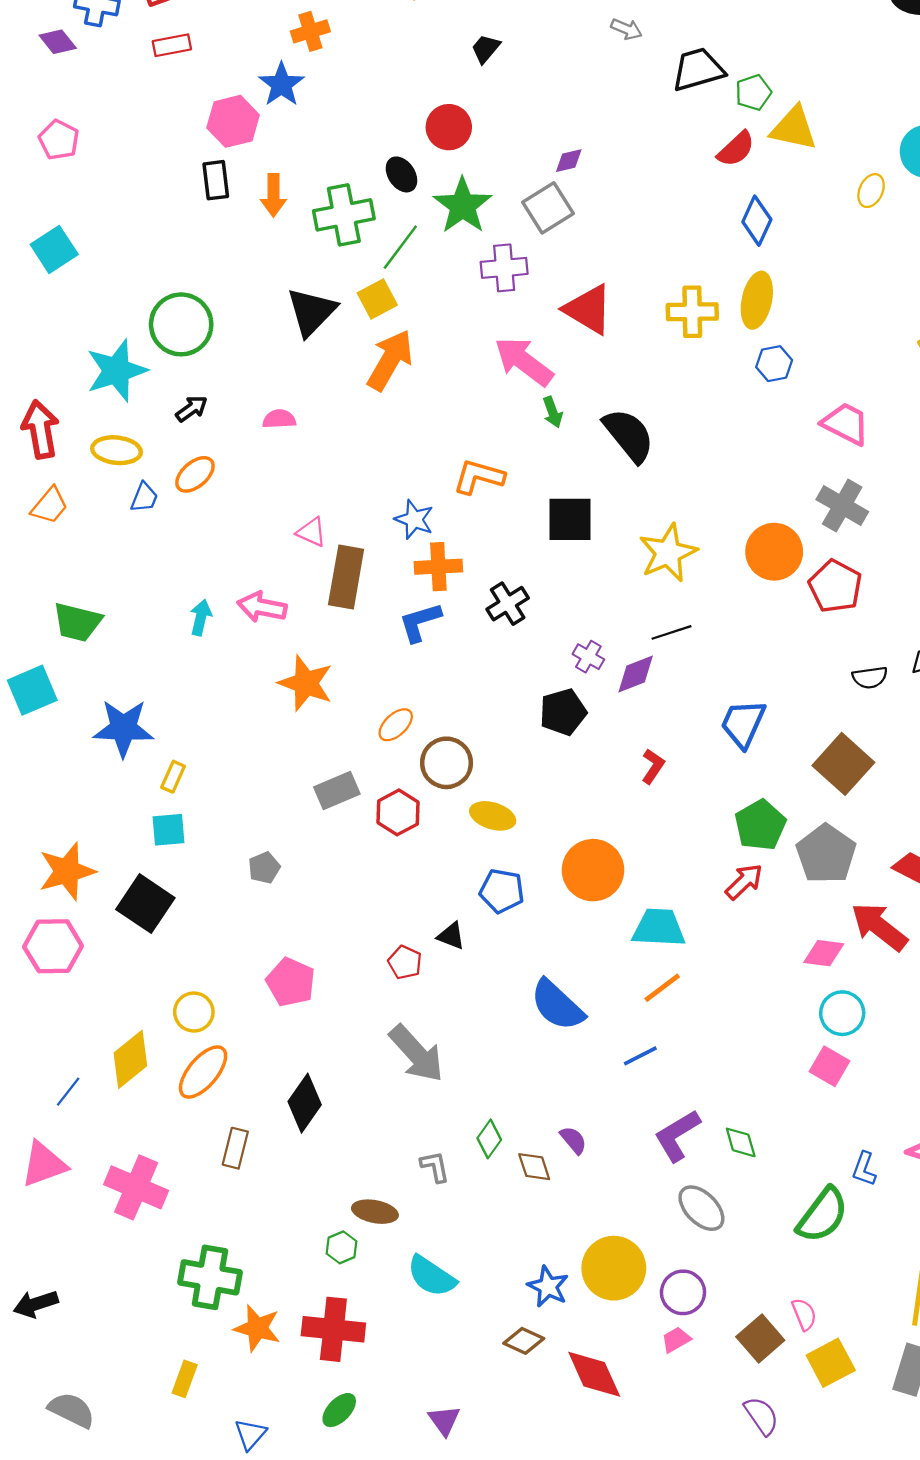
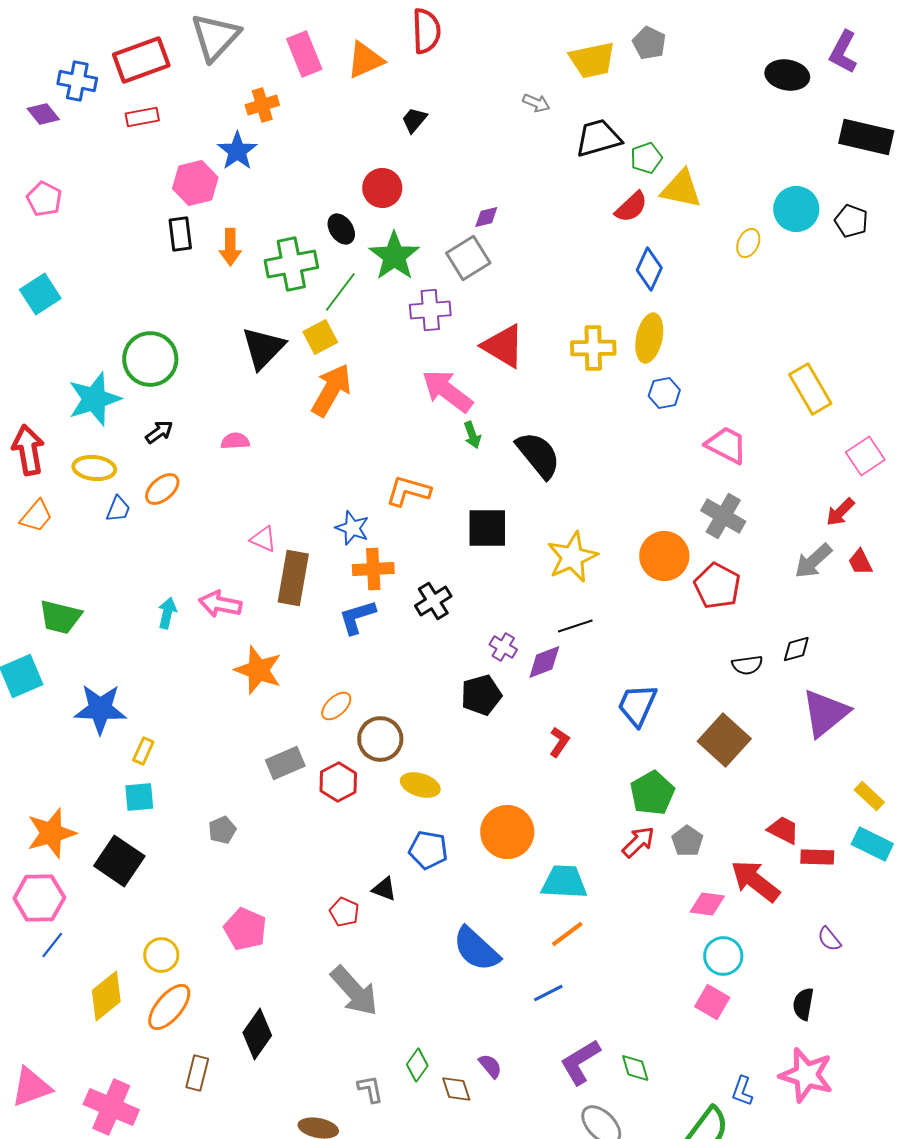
gray pentagon: (826, 854) -> (687, 841), moved, size x0.6
blue line: (68, 1092) -> (52, 945), moved

